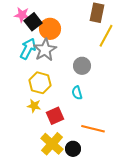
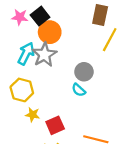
black square: (33, 22) -> (40, 16), moved
yellow hexagon: (40, 83) -> (22, 90), moved
cyan semicircle: (77, 93) -> (79, 90), moved, turned -32

